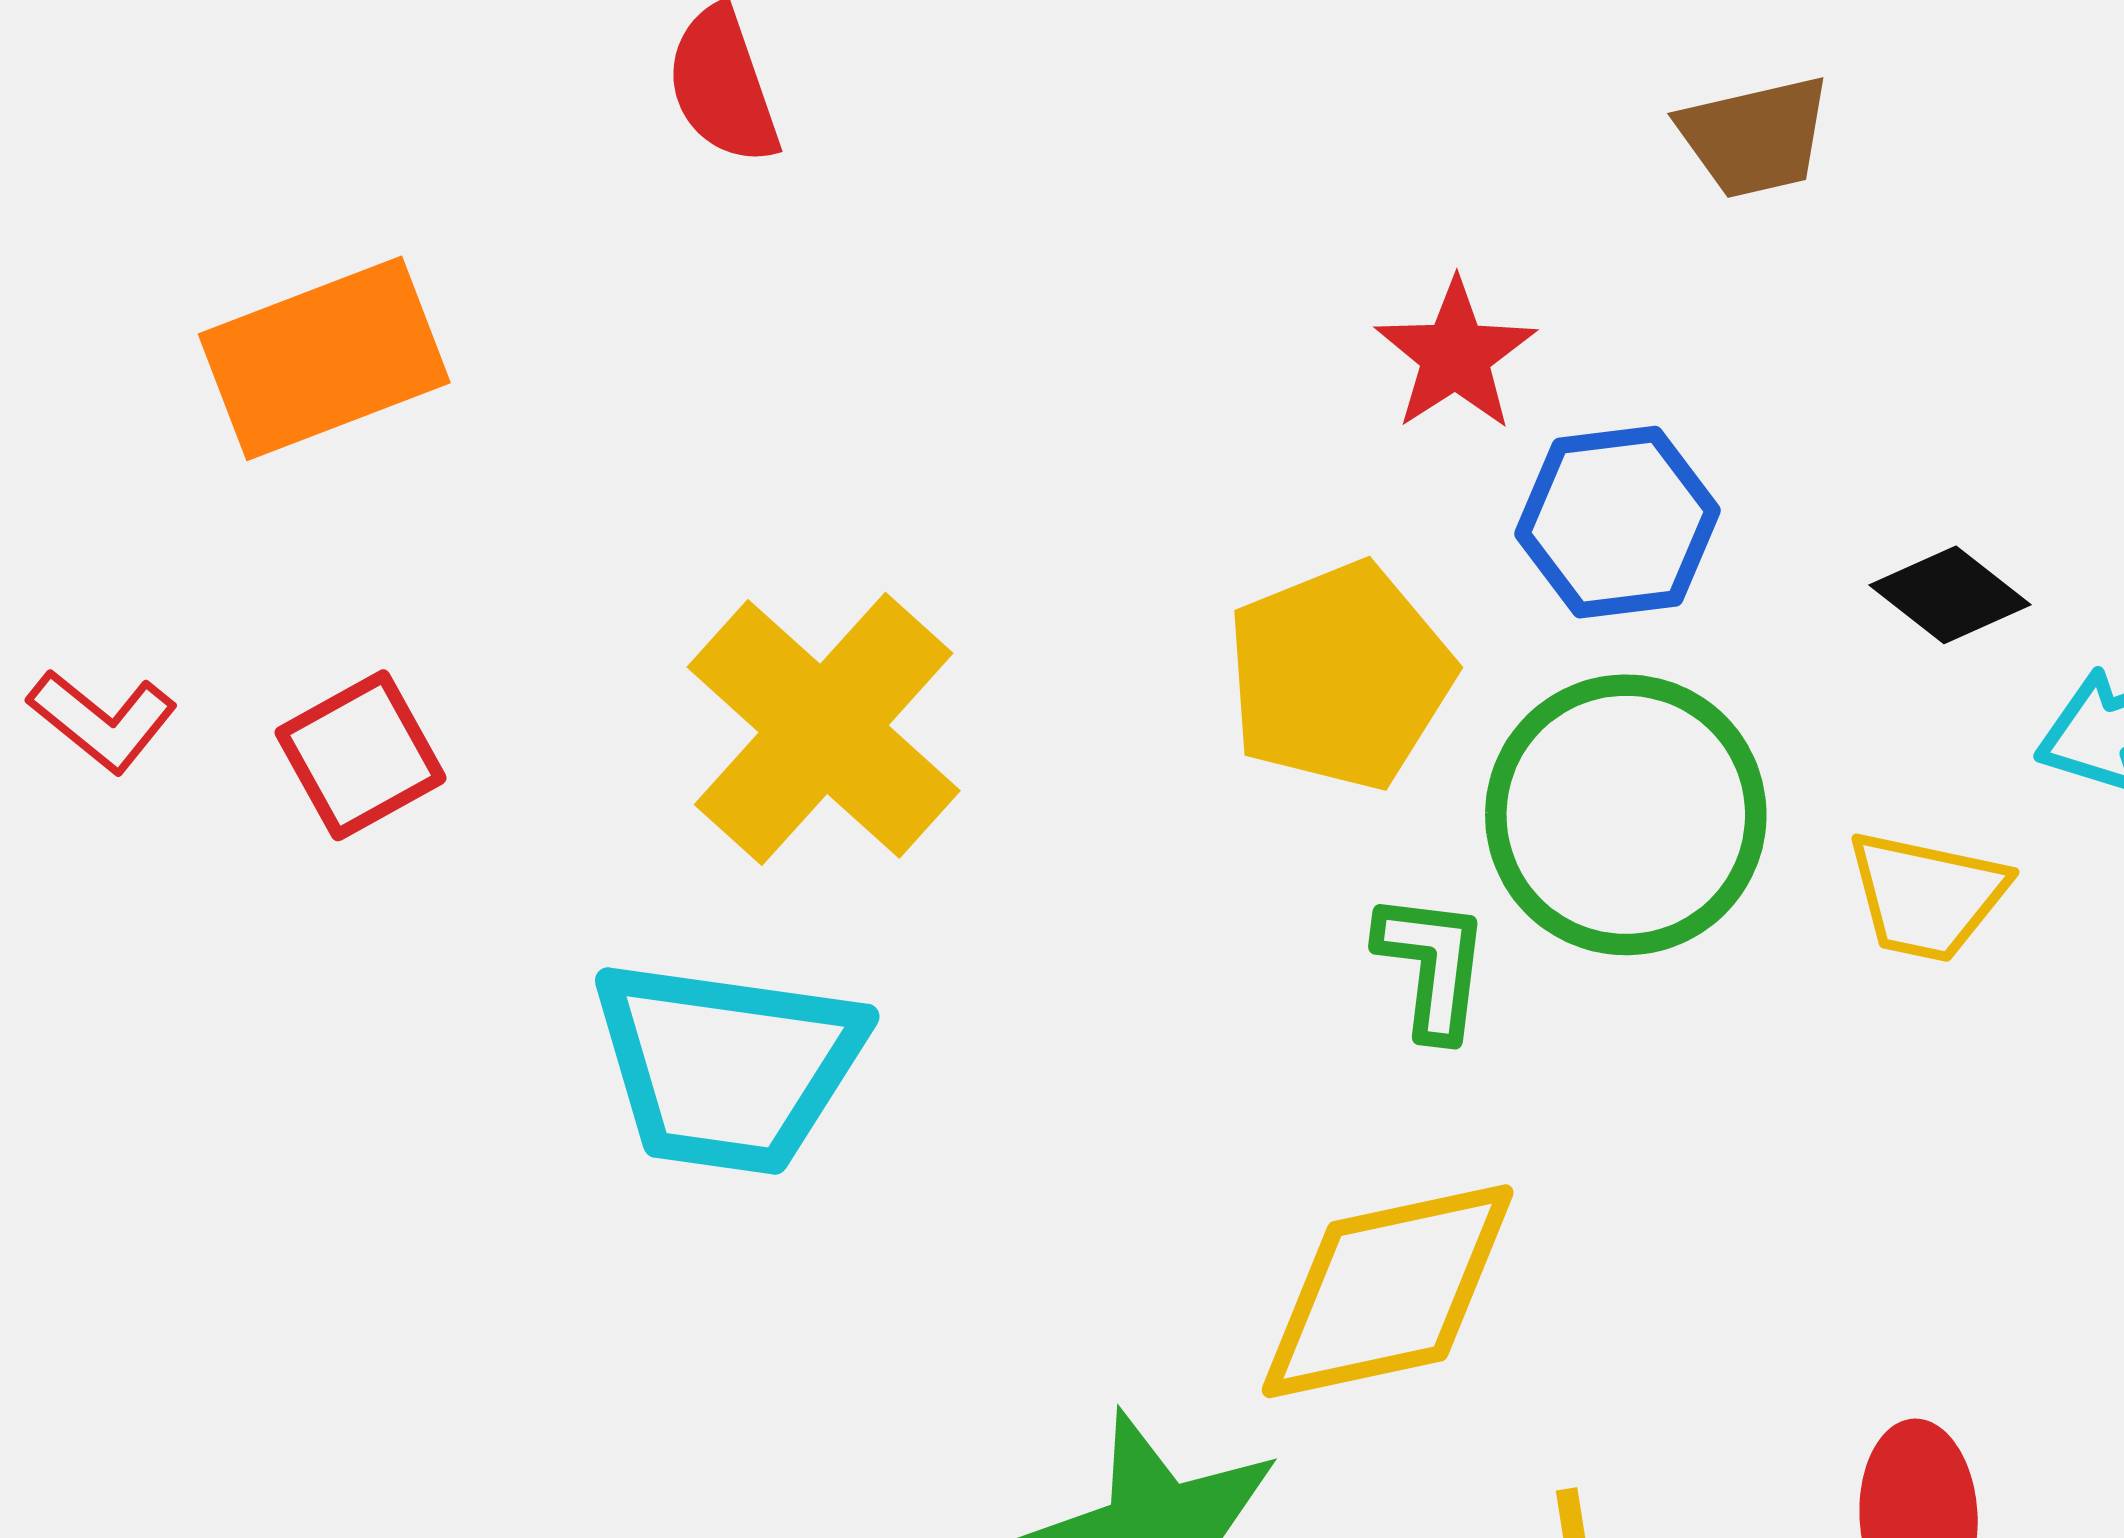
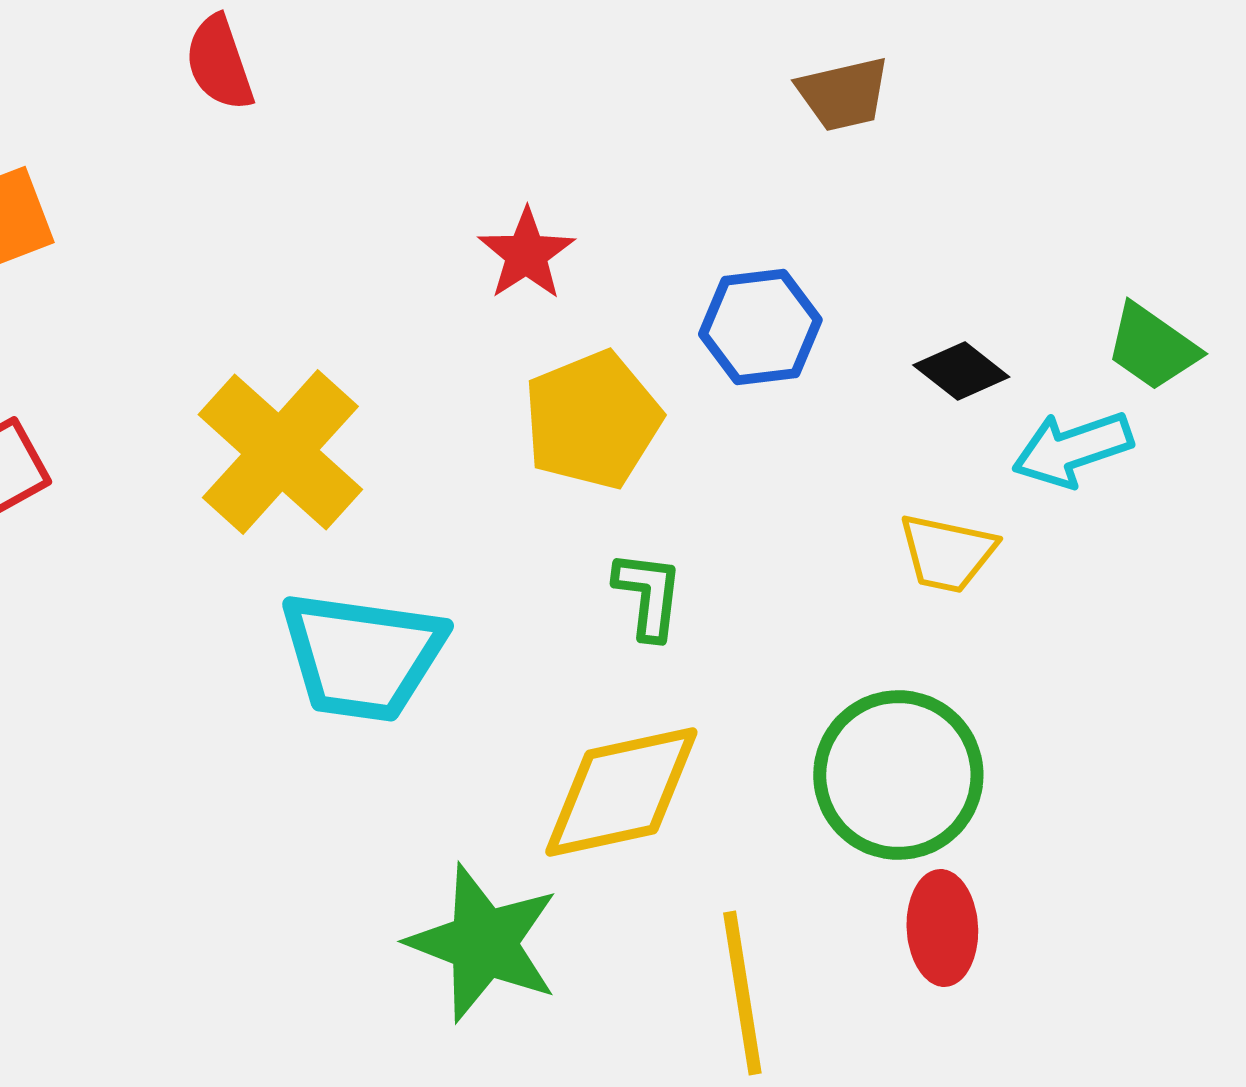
red star: (1455, 355) -> (526, 254), moved
green circle: (1626, 815) -> (898, 775), moved
cyan trapezoid: (728, 1066) -> (362, 656), moved

